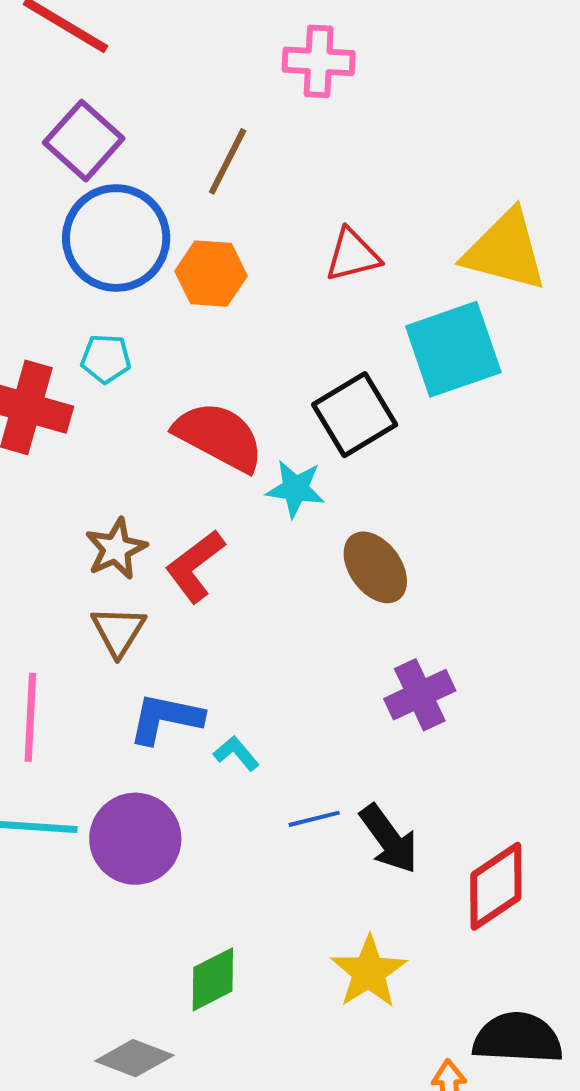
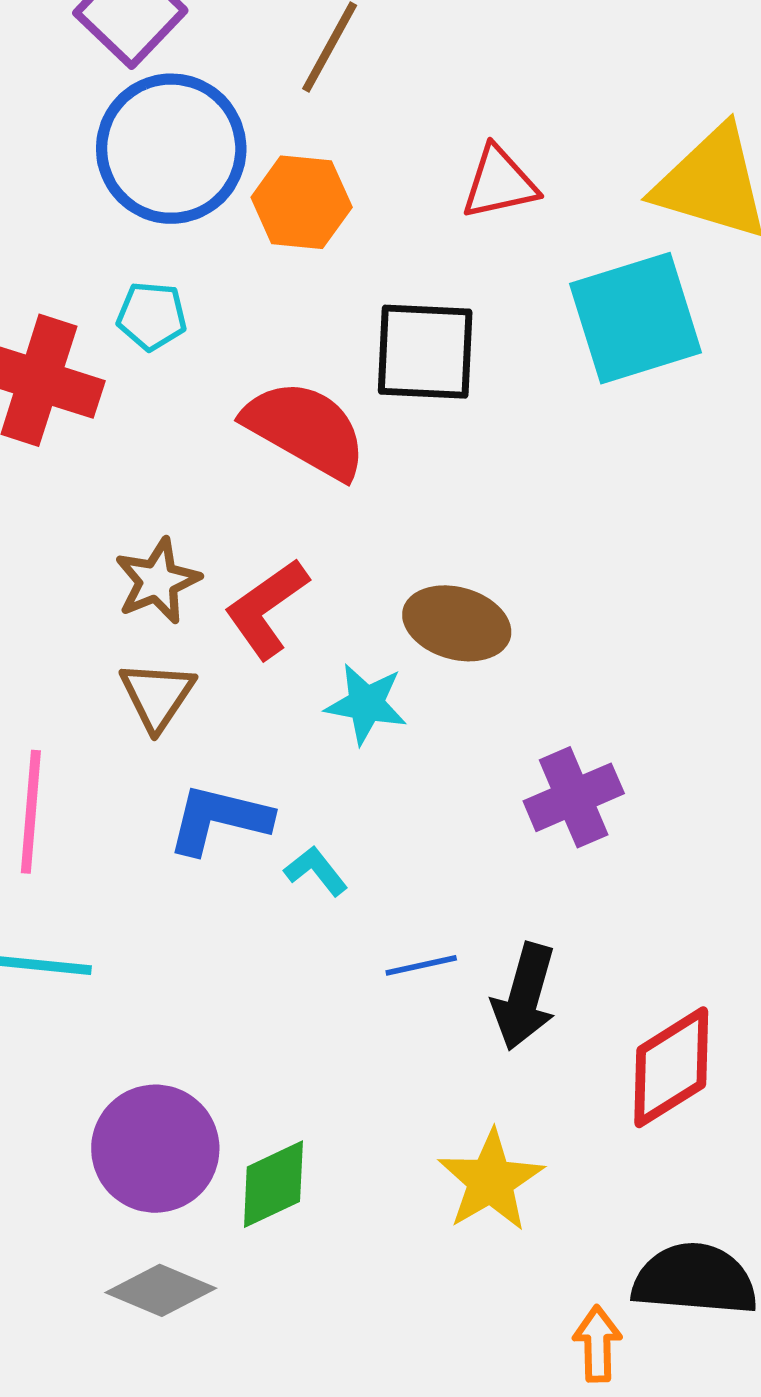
black square: (355, 415) -> (425, 352), moved, turned 32
cyan star: (295, 489) -> (366, 704), moved
brown ellipse: (375, 567) -> (457, 623), moved, turned -40
purple circle: (135, 839) -> (155, 1149), moved
black arrow: (389, 839) -> (524, 997), turned 50

